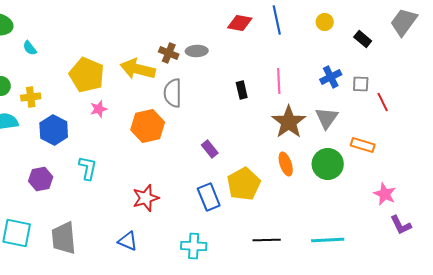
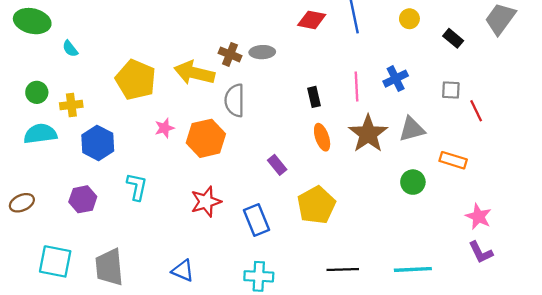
blue cross: (331, 77) -> (396, 79), moved
pink star: (99, 109) -> (164, 128), moved
gray triangle: (327, 118) -> (412, 129), turned 40
orange ellipse: (286, 164) -> (322, 137), moved
green circle: (328, 164) -> (413, 182), size x0.7
blue rectangle: (209, 197) -> (256, 220), moved
red star: (146, 198) -> (206, 202), moved
purple L-shape: (401, 225) -> (481, 252), moved

